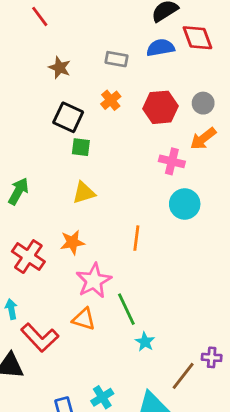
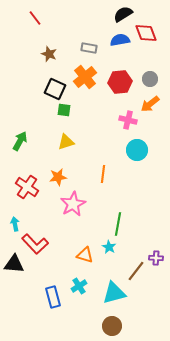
orange cross: (111, 100) -> (85, 77), size x1.6
green line: (126, 309) -> (118, 224), moved, turned 35
orange triangle: (84, 319) -> (85, 255), moved

